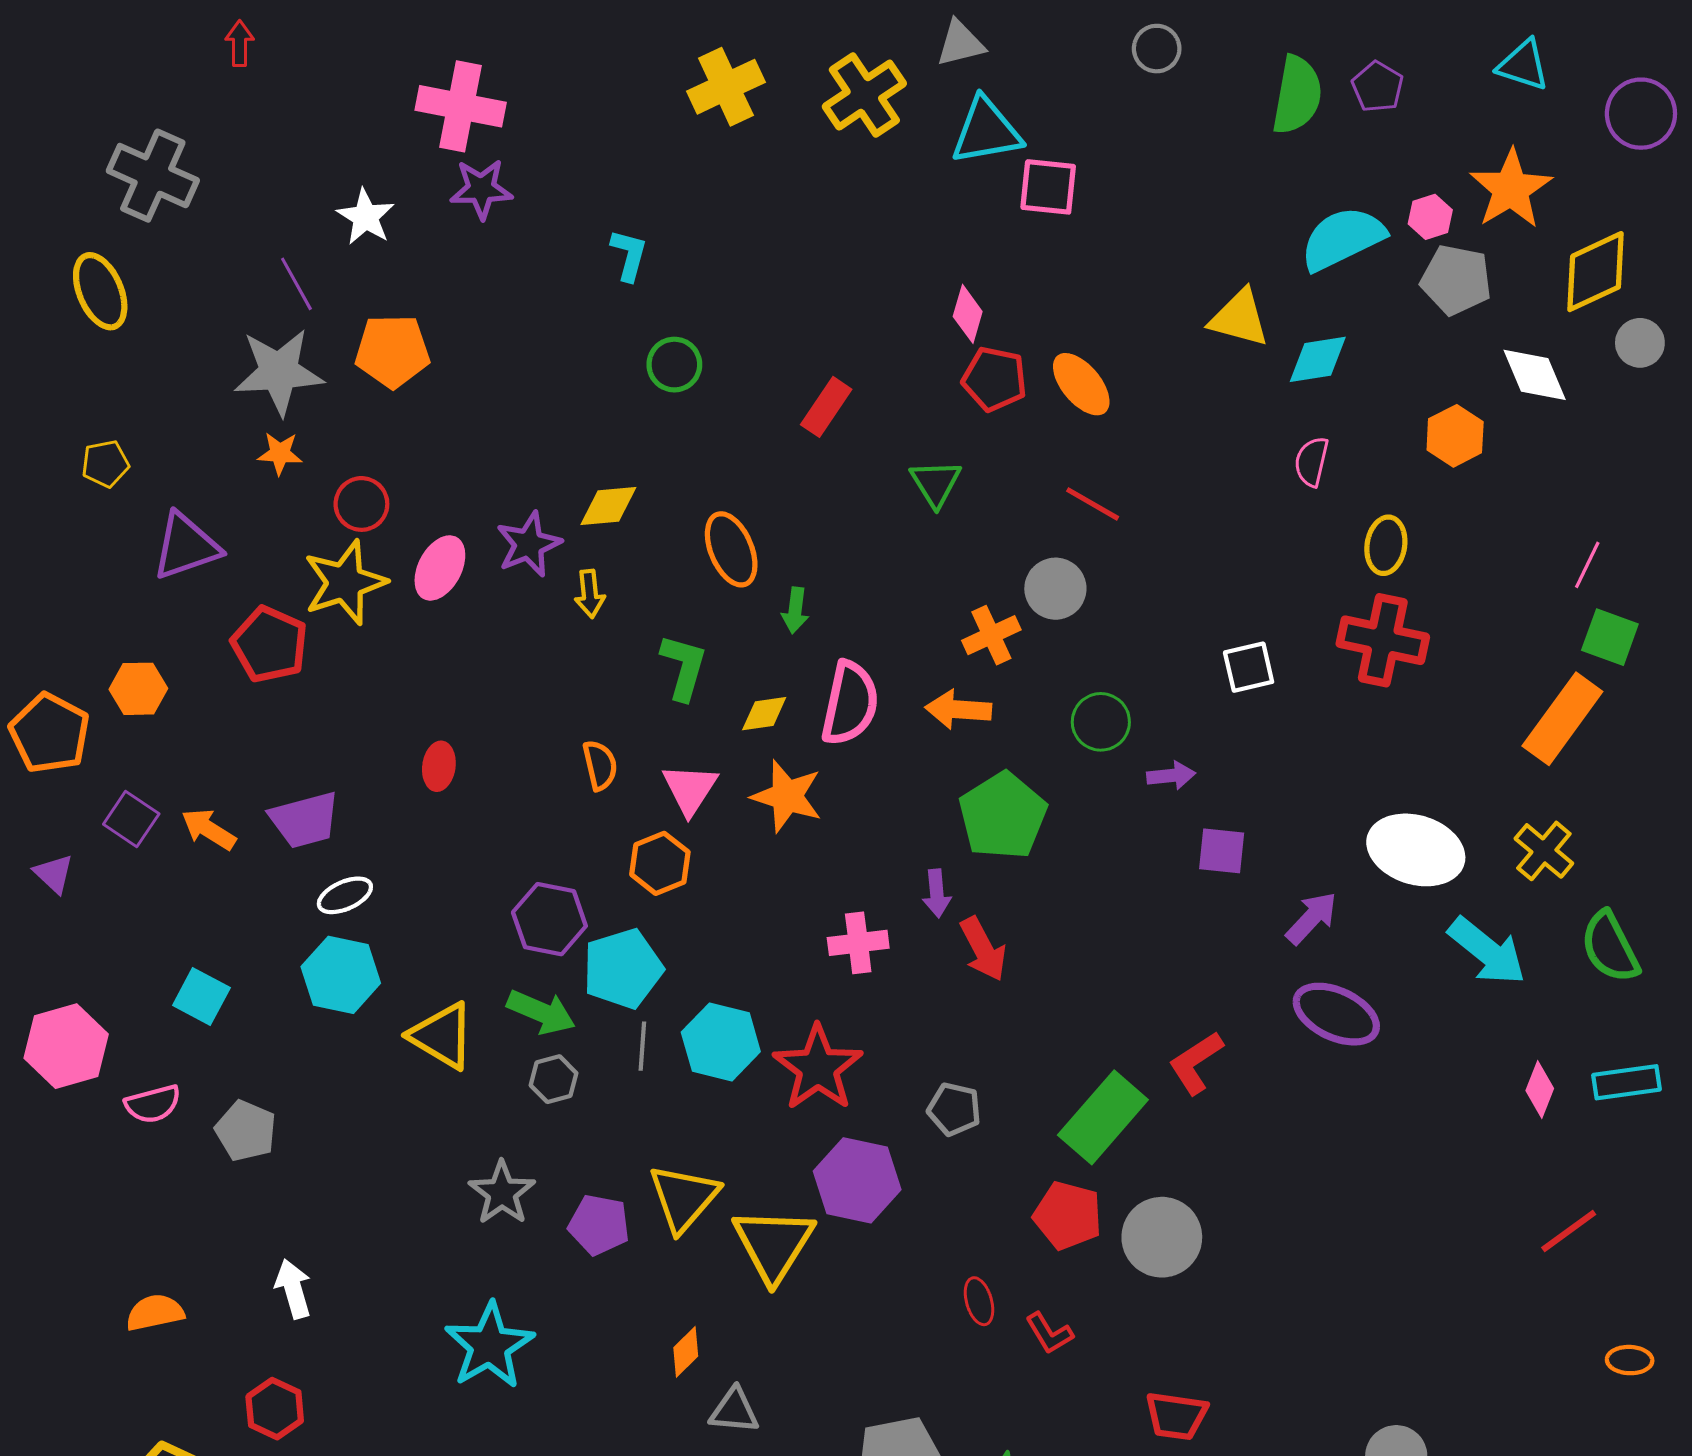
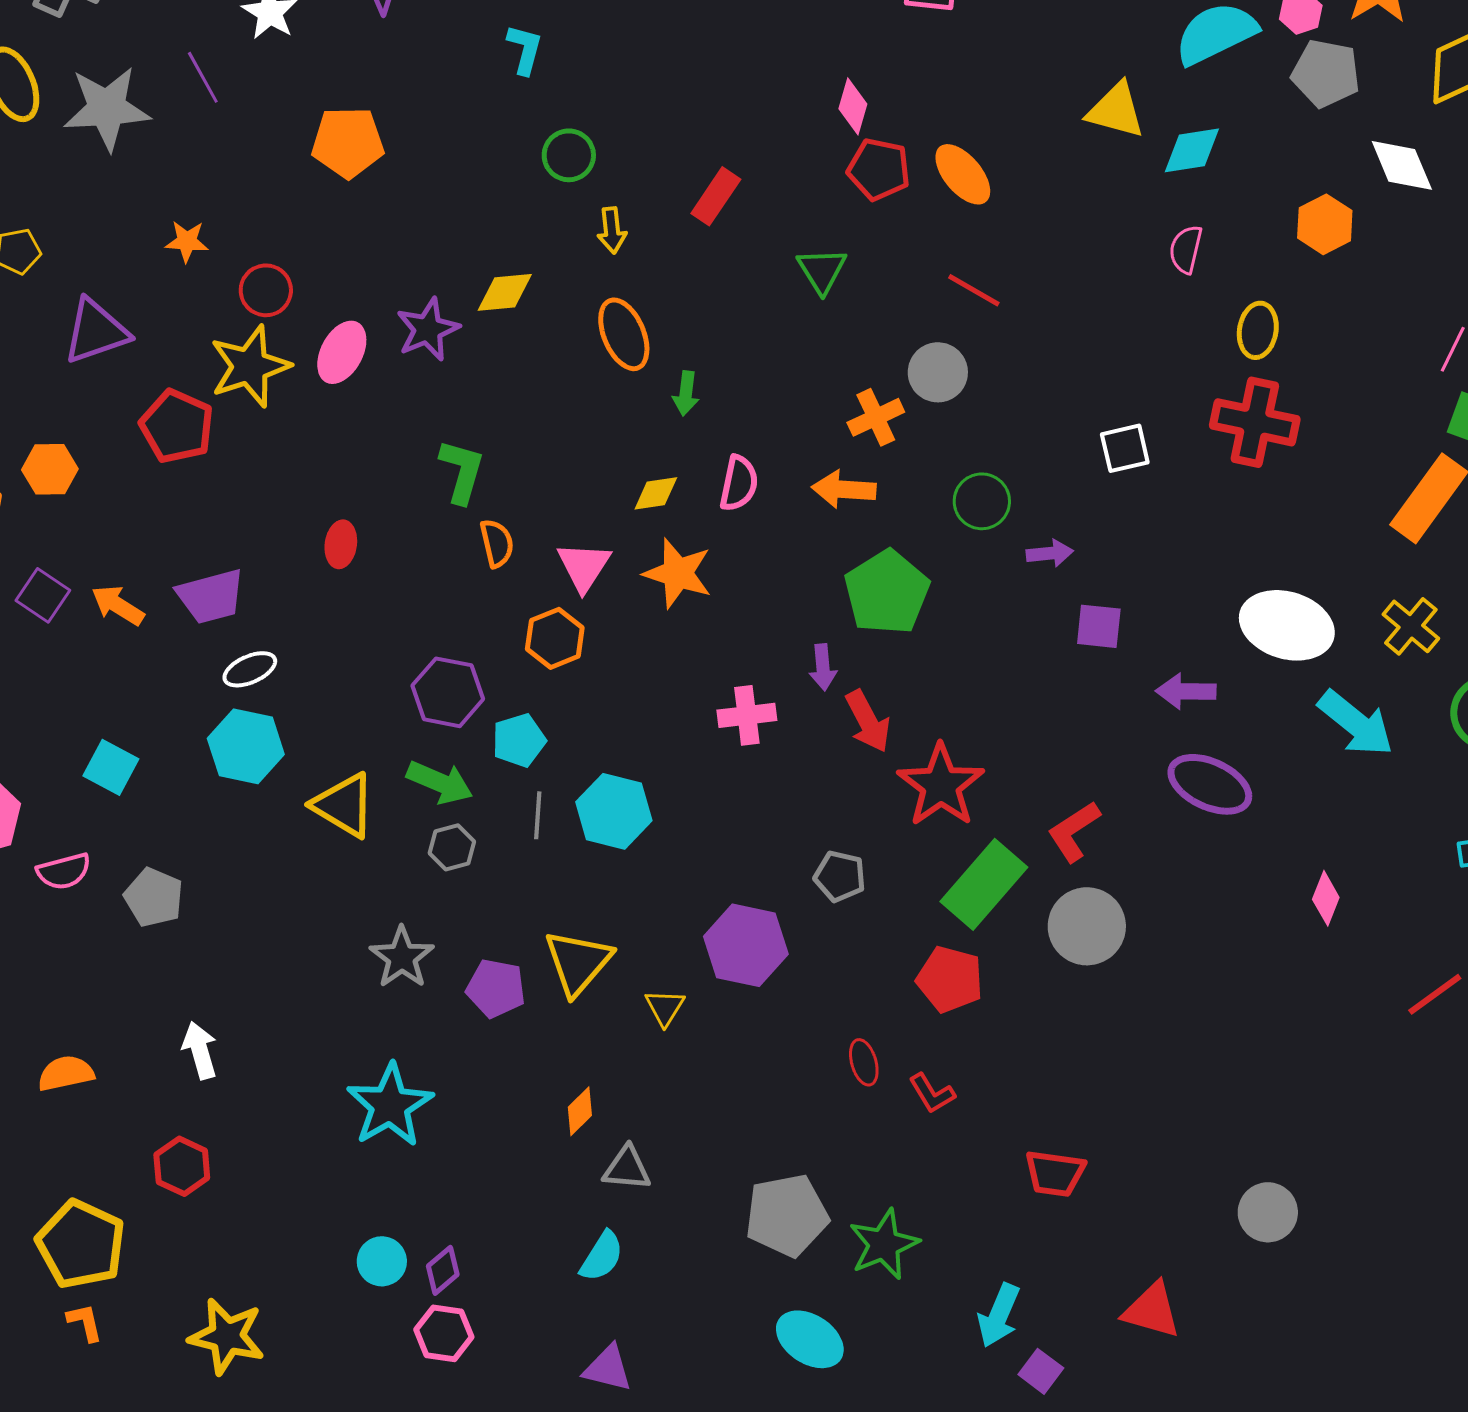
orange pentagon: (392, 351) -> (348, 142), moved
gray star: (279, 372) -> (107, 108), moved
yellow arrow: (590, 594) -> (612, 230), moved
green L-shape: (684, 667) -> (462, 471), moved
pink semicircle: (850, 703) -> (739, 483), size x0.7
purple arrow: (1312, 918) -> (1186, 691), turned -132
cyan pentagon: (623, 969) -> (519, 740), size x0.7
red star: (818, 1068) -> (941, 785), moved
pink diamond: (1540, 1089) -> (1326, 898), moved
gray circle: (1162, 1237) -> (1087, 926), moved
yellow triangle: (773, 1244) -> (665, 1007), size x0.5

